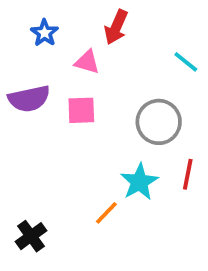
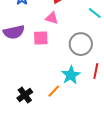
pink triangle: (87, 62) -> (52, 18), moved
black cross: (31, 236) -> (25, 95), moved

